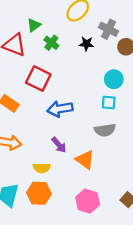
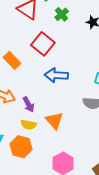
purple arrow: (59, 145) -> (29, 104), moved
orange triangle: (85, 160) -> (54, 121), moved

